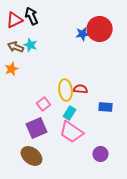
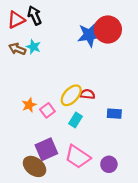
blue star: (83, 34) -> (90, 35), size x1.6
orange star: (12, 69) -> (29, 105), moved
yellow ellipse: (66, 90) -> (71, 95), turned 50
purple square: (37, 128) -> (46, 149), moved
pink trapezoid: (72, 132) -> (78, 157), moved

